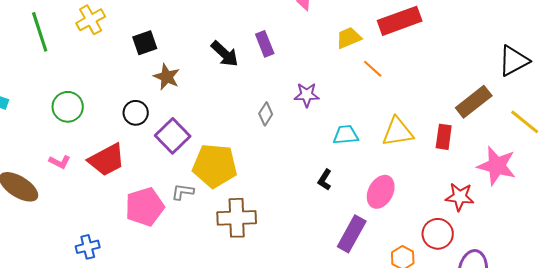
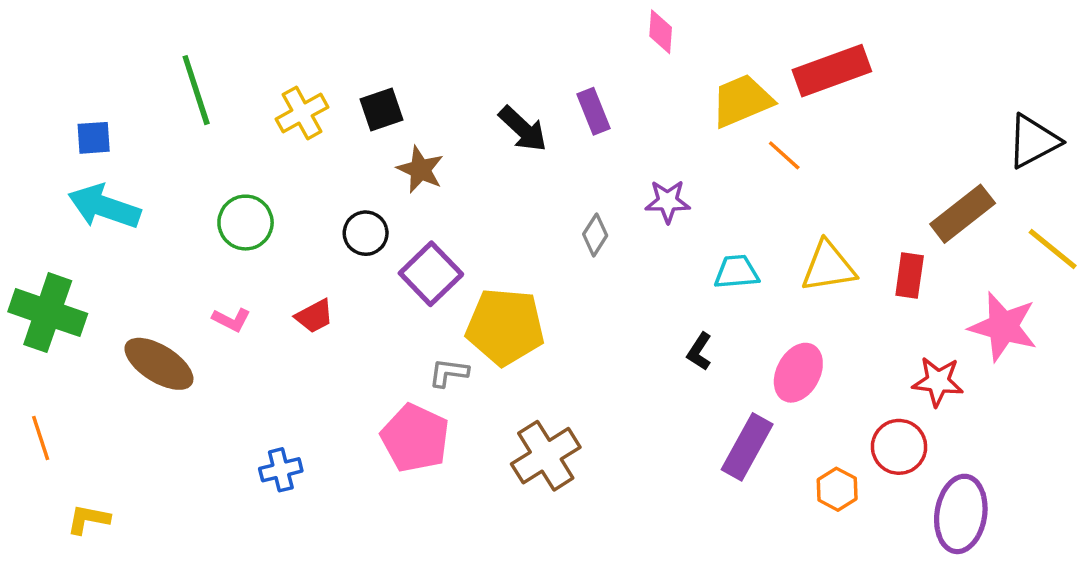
yellow cross: (91, 20) -> (302, 113), moved
yellow trapezoid: (349, 38) -> (742, 101), size x1.4
red trapezoid: (107, 160) -> (314, 316), size x0.6
pink pentagon: (145, 207) -> (415, 438), moved, turned -30
brown cross: (237, 218) -> (546, 456), moved, turned -30

